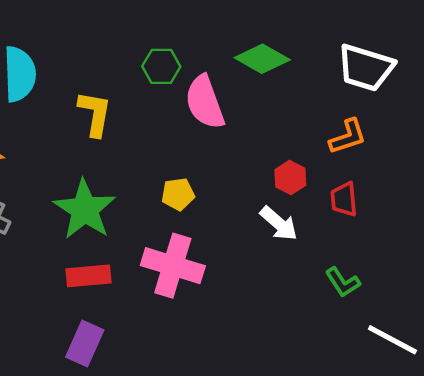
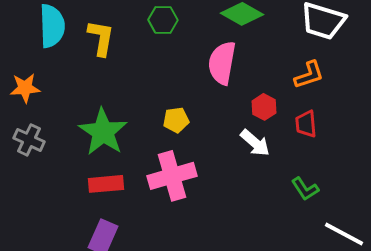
pink semicircle: (205, 102) -> (222, 63), moved, turned 30
yellow L-shape: (95, 114) -> (101, 38), moved
pink cross: (173, 266) -> (172, 176), turned -33

